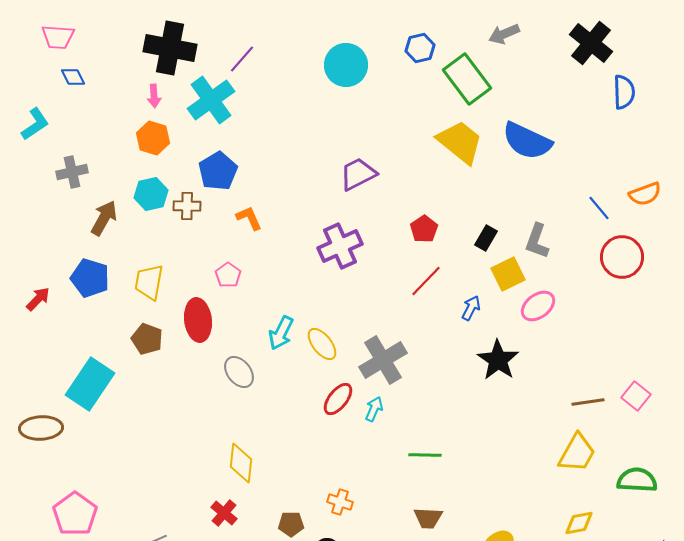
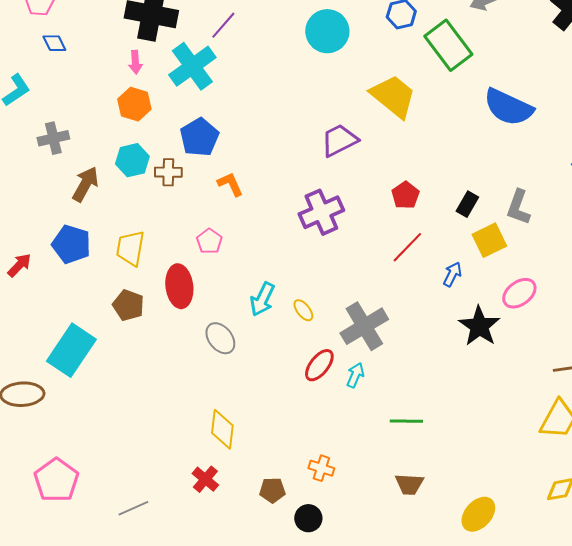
yellow trapezoid: (460, 142) -> (393, 96), moved
pink ellipse: (538, 306) -> (519, 293), moved
yellow ellipse: (322, 344) -> (303, 310), size x0.7

